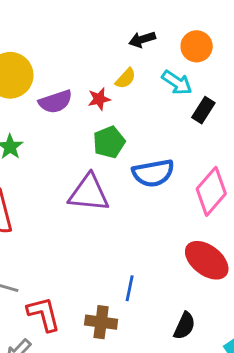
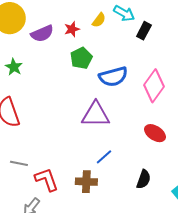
yellow semicircle: (126, 78) -> (99, 20), moved
purple triangle: (89, 193) -> (96, 115), moved
red ellipse: (207, 260) -> (155, 133), size x0.7
blue line: (130, 288) -> (104, 157), turned 42

